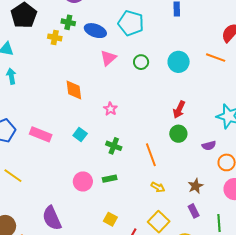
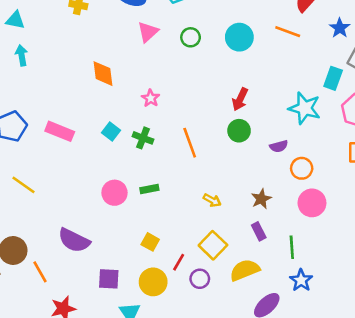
green cross: (114, 146) -> (143, 138), moved
orange line: (151, 155) -> (190, 143), moved
purple semicircle: (52, 218) -> (74, 240), turned -40

